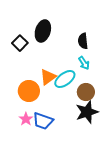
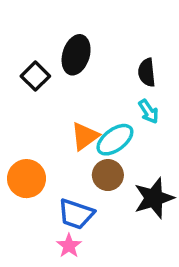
orange circle: (29, 91) -> (27, 179), moved
brown circle: (86, 92) -> (108, 175), moved
pink star: (26, 119) -> (69, 246), moved

